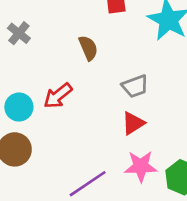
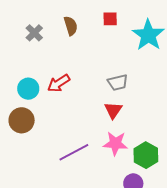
brown semicircle: (88, 48) -> (71, 26), moved
red triangle: (133, 123) -> (113, 110), turned -30

